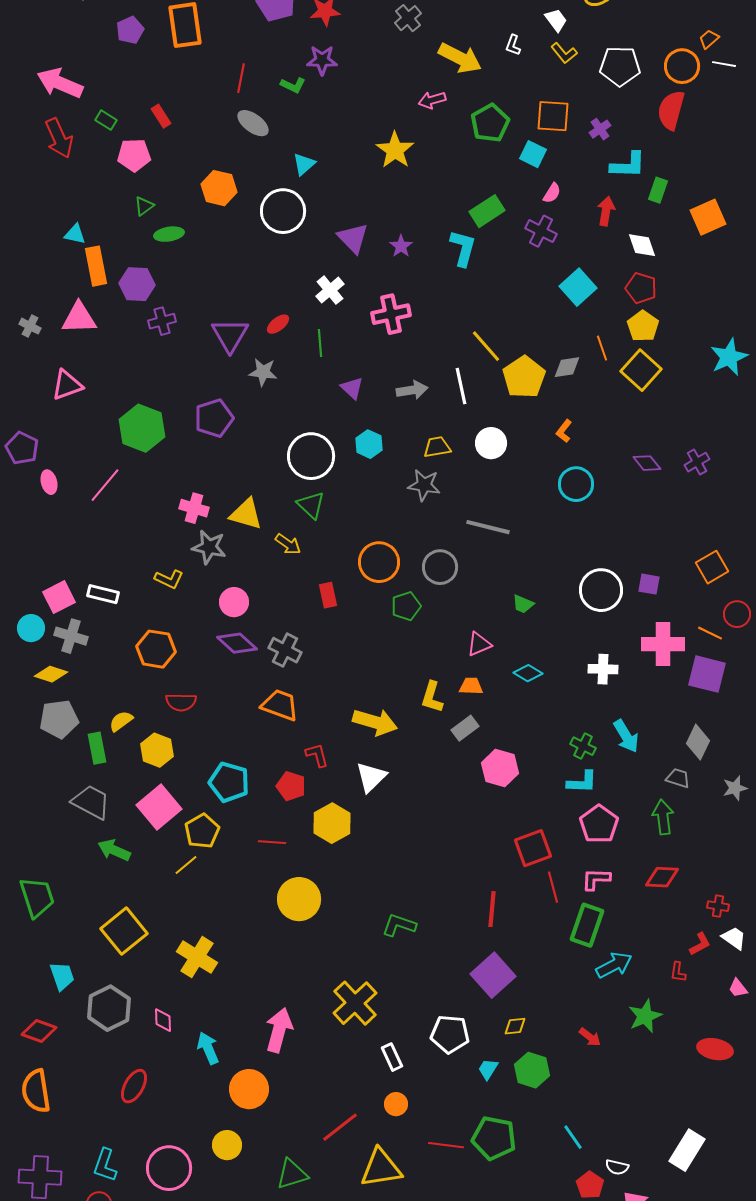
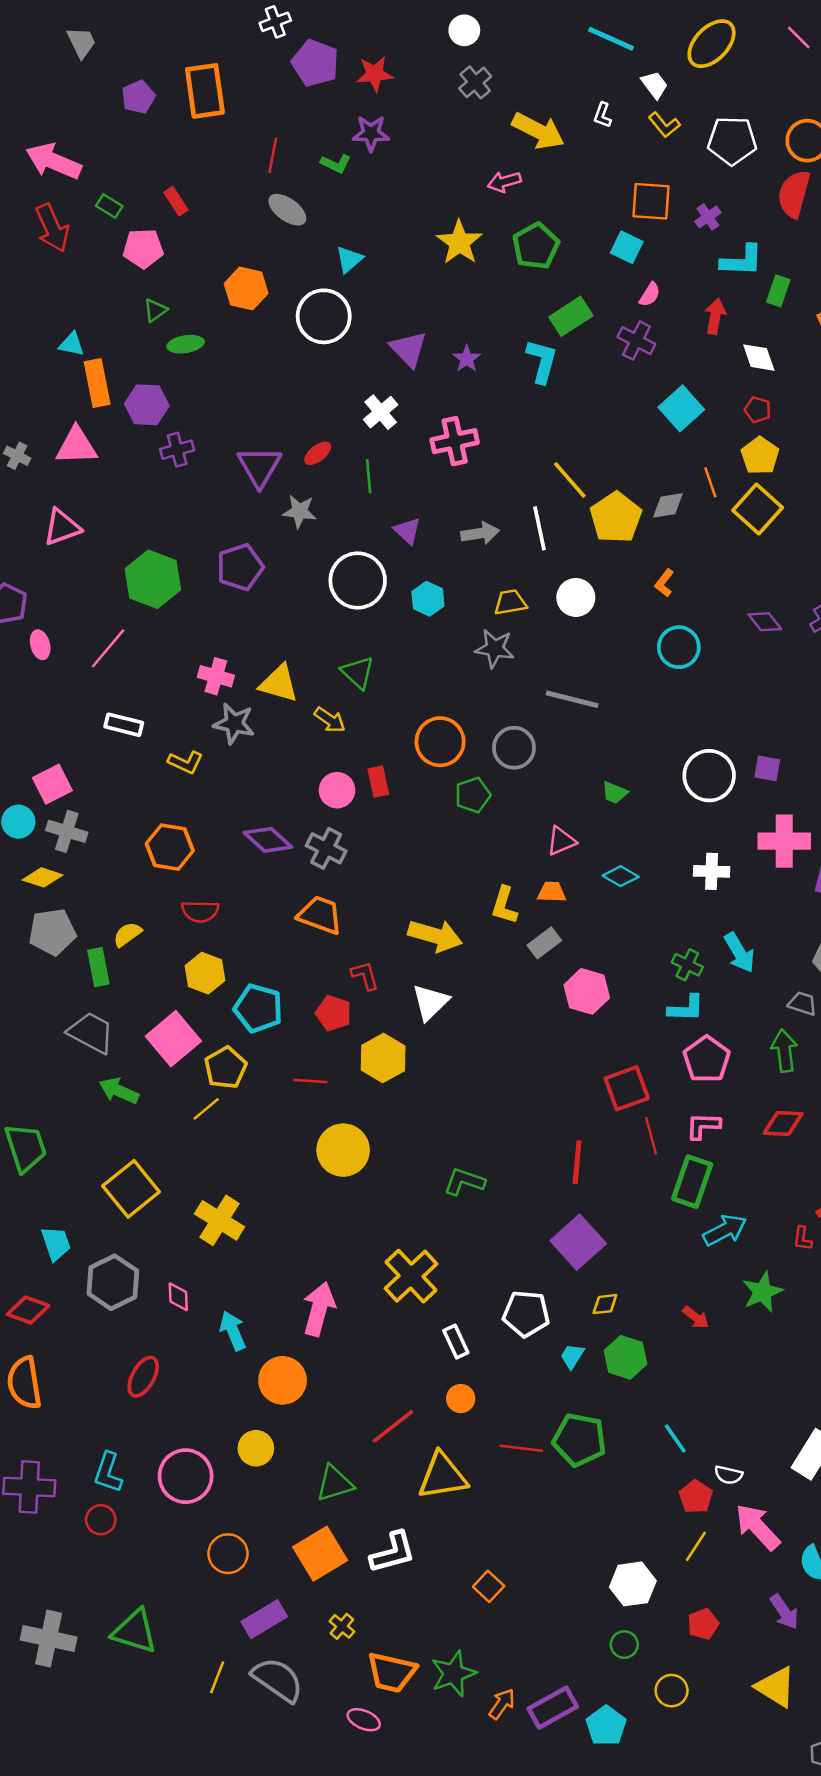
green pentagon: (490, 123) -> (536, 246), moved
red pentagon: (641, 288) -> (758, 410), size x0.7
white circle: (311, 456) -> (358, 581), moved
white rectangle: (103, 594) -> (124, 725), moved
pink circle: (234, 602) -> (337, 790), moved
yellow hexagon: (157, 750) -> (205, 973), moved

